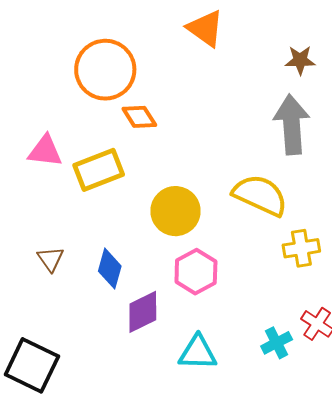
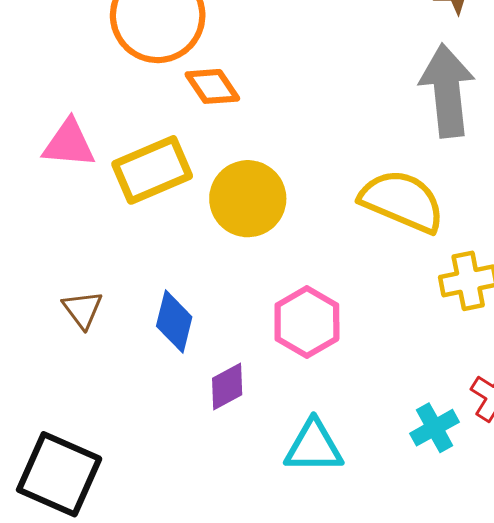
yellow circle: (176, 211) -> (248, 199), moved
purple diamond: (143, 312) -> (227, 386), size x0.7

